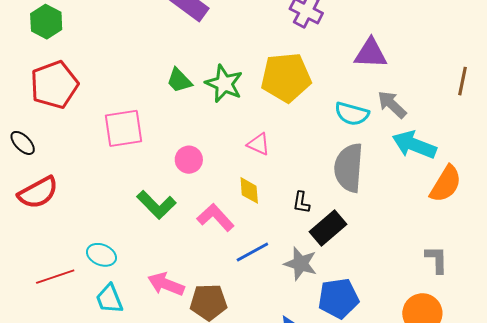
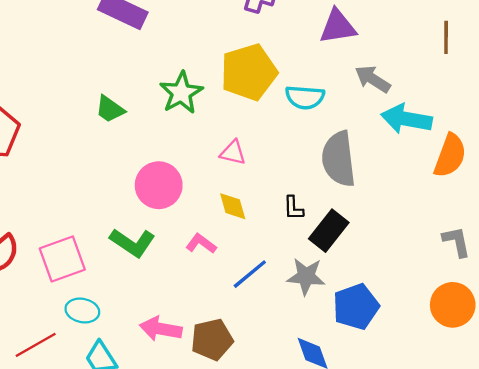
green trapezoid: (179, 80) -> (110, 109), moved
green star: (224, 84) -> (181, 93), turned 30
cyan semicircle: (352, 114) -> (305, 97), moved
pink square: (123, 128) -> (62, 259), moved
pink circle: (189, 160) -> (159, 185), size x1.5
pink L-shape: (215, 217) -> (201, 244), size x0.7

